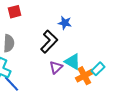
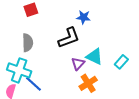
black L-shape: (49, 42) -> (69, 38), turned 30
orange cross: (84, 76) -> (88, 83), moved

